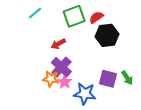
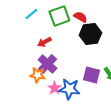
cyan line: (35, 13) -> (31, 14), moved
red semicircle: (96, 17) -> (80, 17), turned 64
pink star: (65, 82) -> (54, 88), moved

